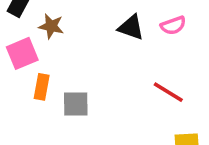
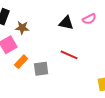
orange rectangle: (42, 87) -> (21, 62), turned 40
red line: (168, 92) -> (69, 55), moved

